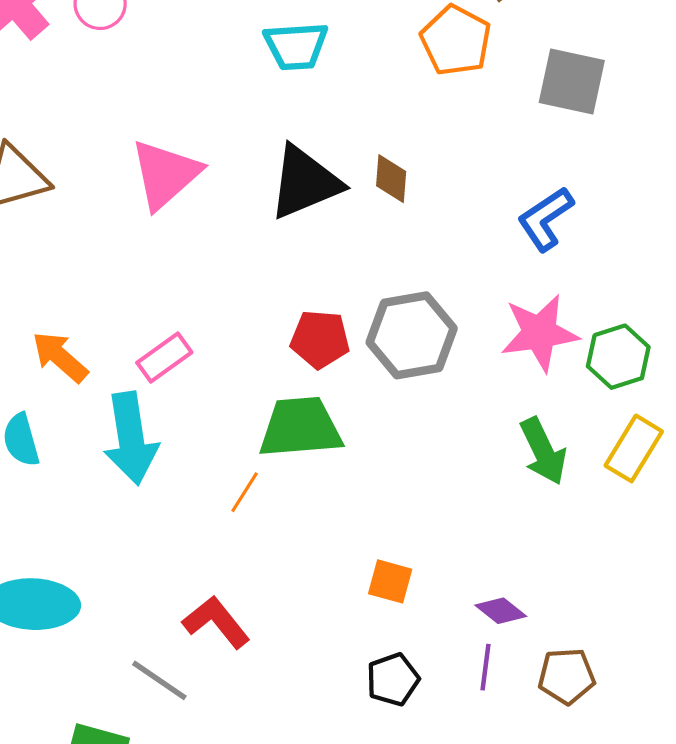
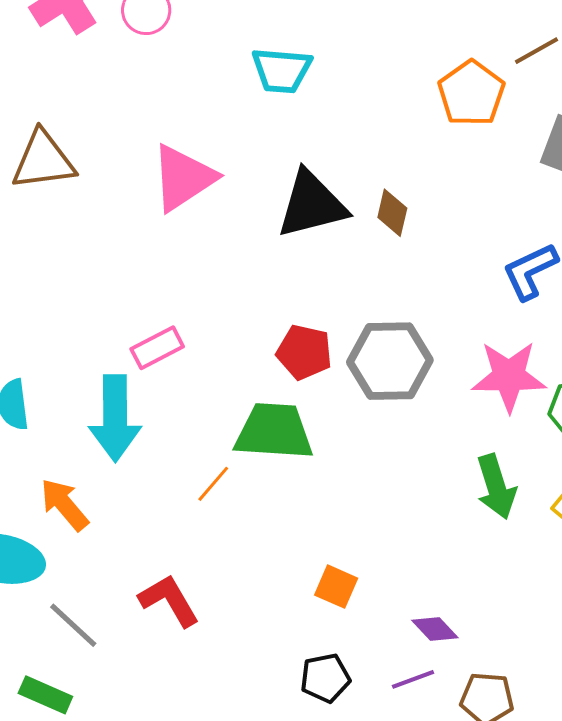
cyan trapezoid: (296, 46) -> (282, 70), moved
orange arrow: (60, 357) -> (64, 505), moved
purple line: (486, 667) -> (413, 679), turned 54
gray line: (159, 680) -> (73, 625), moved

